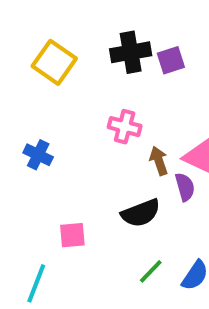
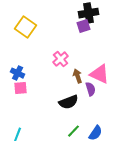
black cross: (131, 52) -> (89, 13), moved
pink cross: (125, 127) -> (61, 59), turned 35
pink square: (72, 235) -> (21, 88), moved

